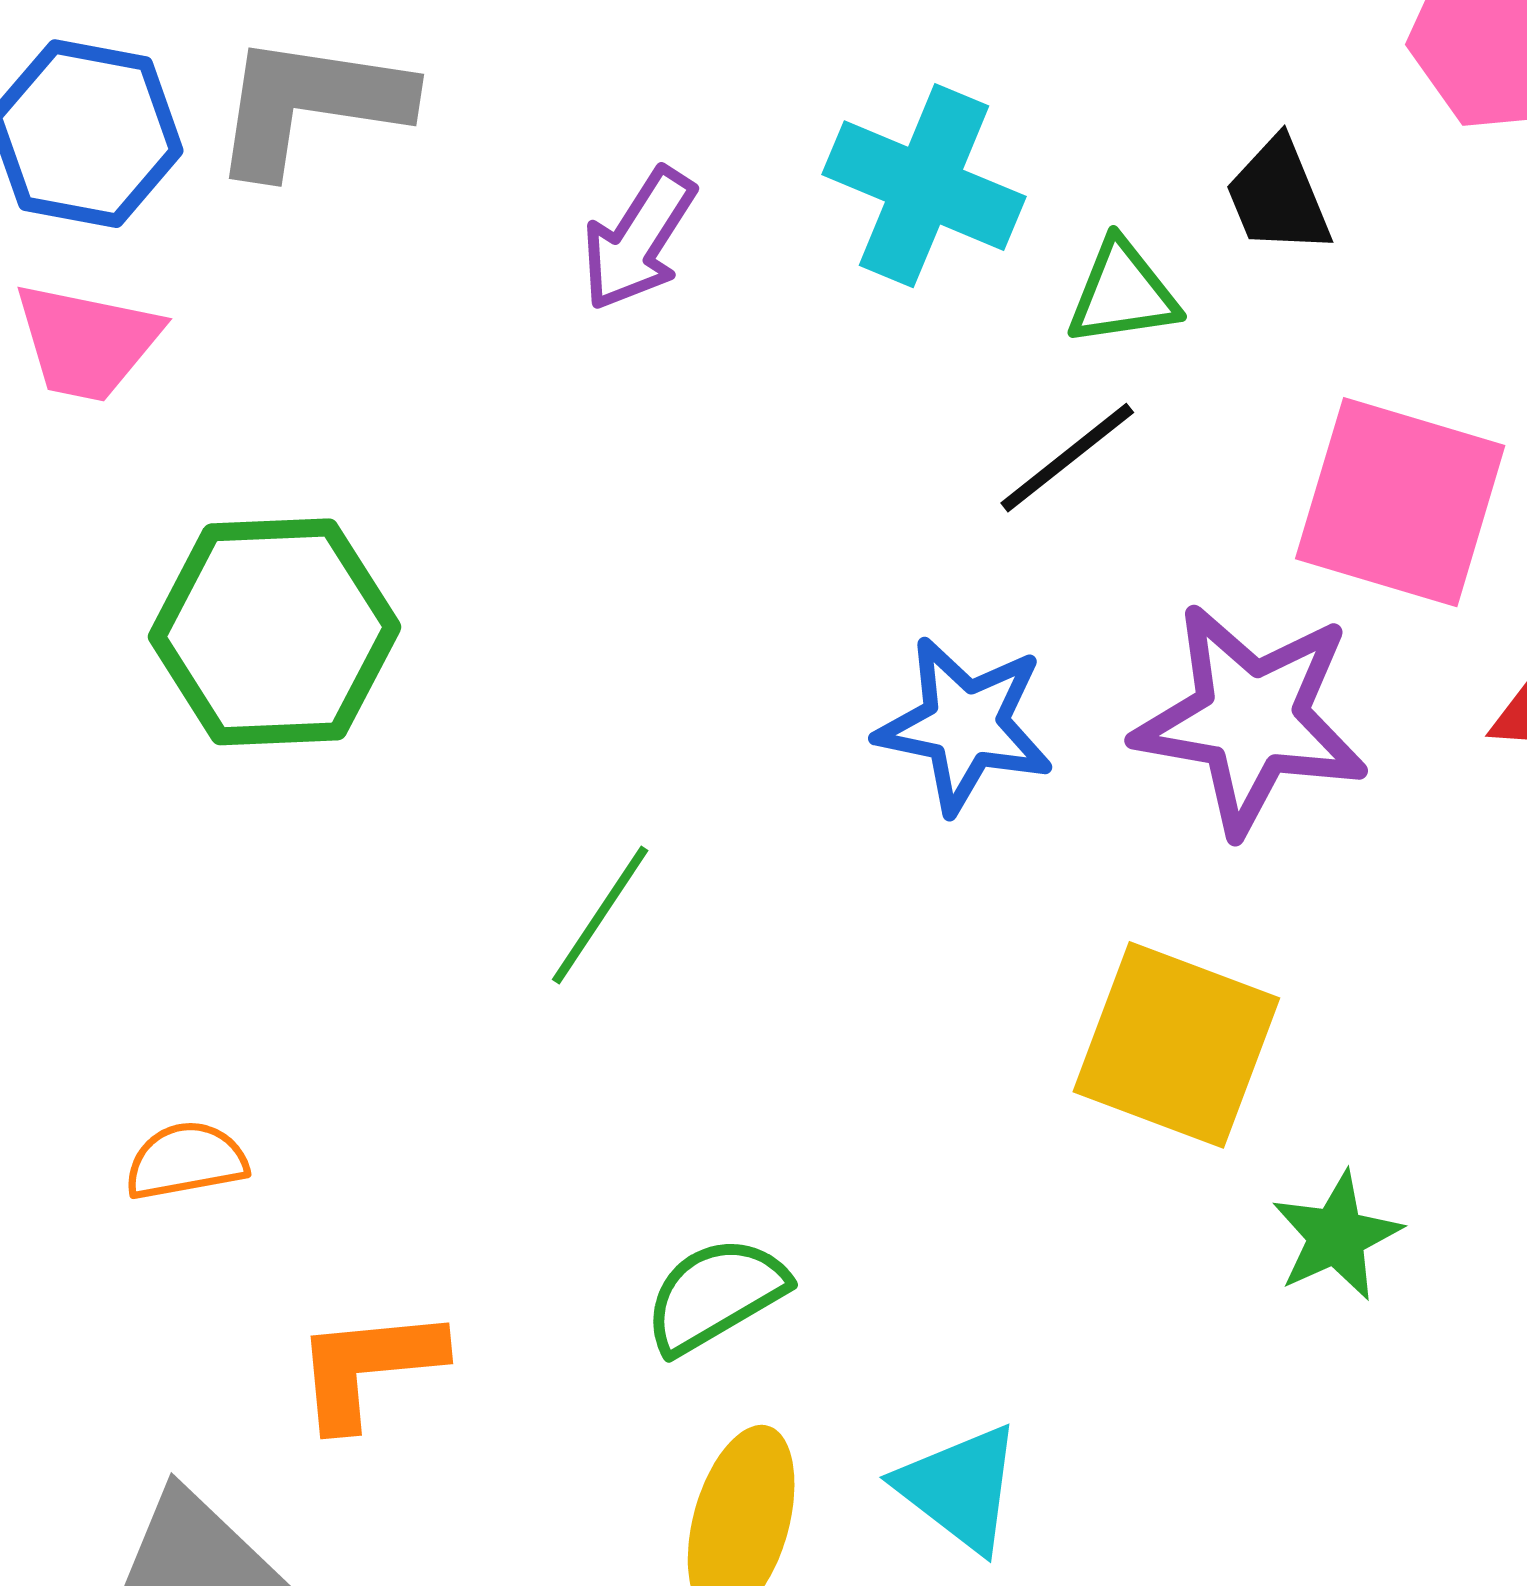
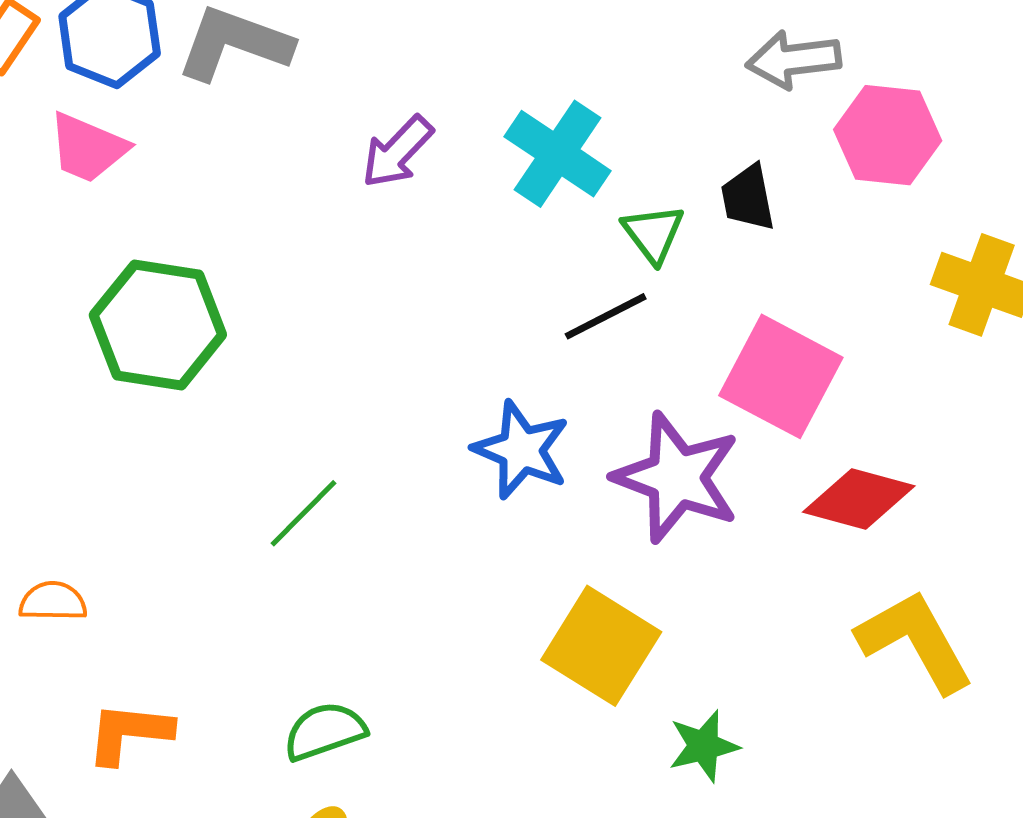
green triangle: (1123, 293) -> (653, 233), turned 50
green star: (1336, 1236) -> (704, 746), moved

